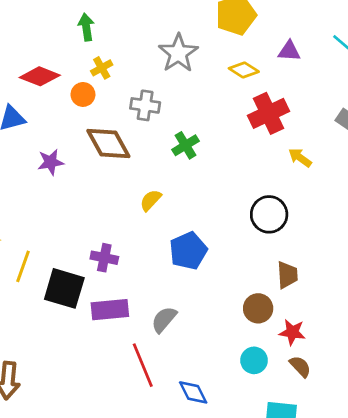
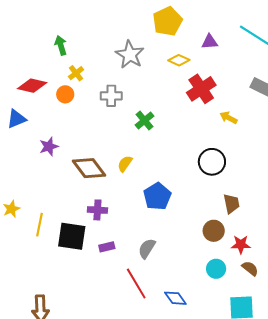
brown diamond: (108, 143) -> (89, 168), moved
purple rectangle: (110, 310) -> (107, 247), size x0.6

